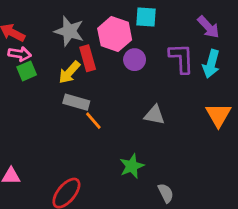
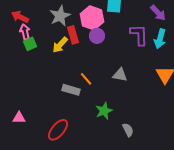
gray star: (69, 31) -> (60, 16), turned 30
pink arrow: (20, 54) -> (25, 32), turned -112
purple circle: (135, 60) -> (97, 36), moved
gray rectangle: (76, 102) -> (71, 90), moved
orange line: (93, 121) -> (86, 79), moved

